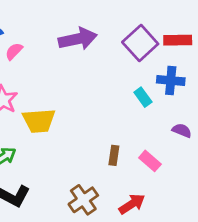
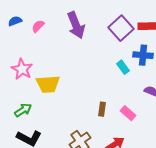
purple arrow: (78, 39) -> (76, 25), turned 80
pink semicircle: (14, 51) -> (38, 26), moved

